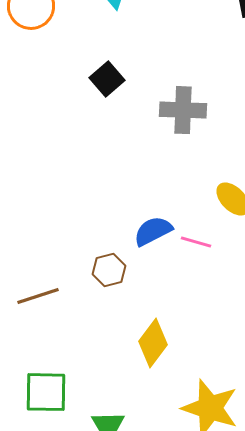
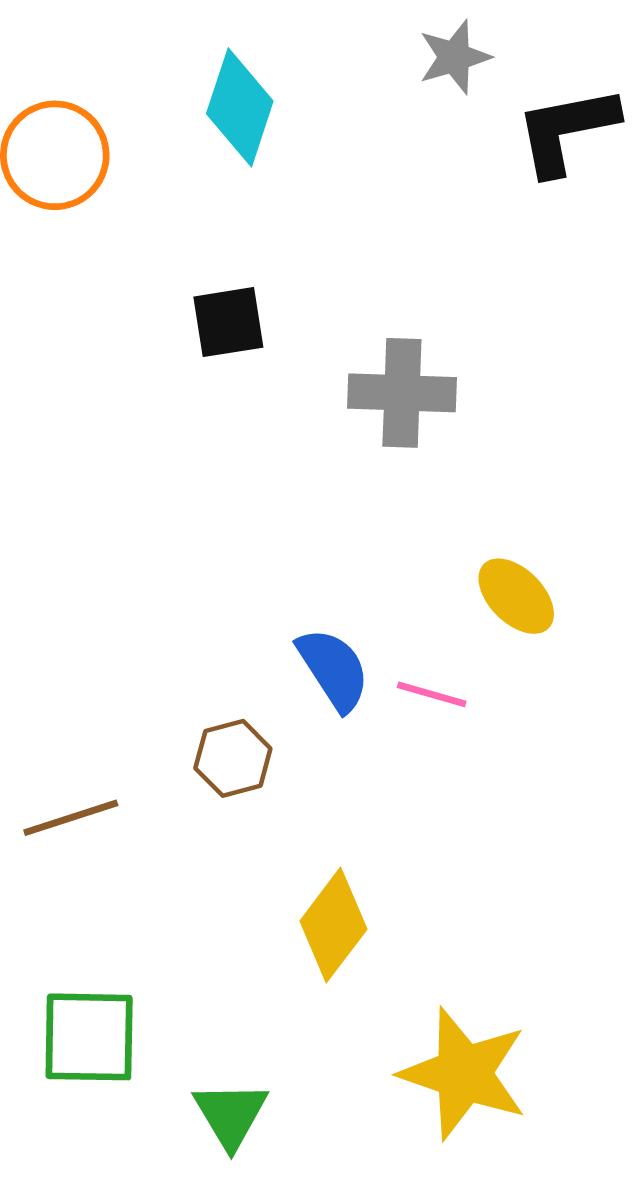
black square: (107, 79) -> (228, 322), turned 32
blue semicircle: (153, 231) -> (333, 669), turned 84

